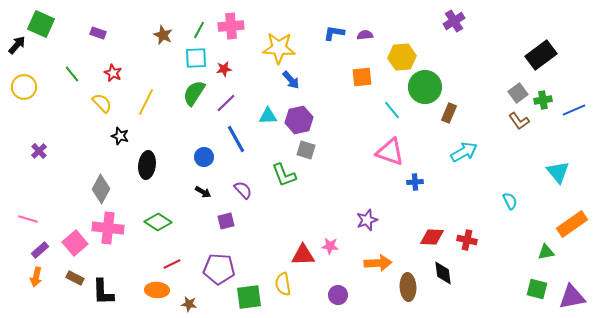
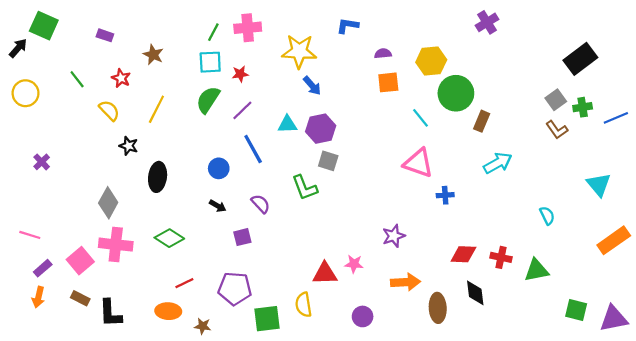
blue L-shape: (334, 33) -> (348, 26), moved
brown star: (163, 35) -> (153, 55), moved
purple semicircle: (365, 35) -> (383, 54), moved
green triangle: (546, 252) -> (536, 270), moved, size x1.4

